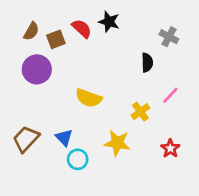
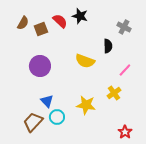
purple circle: (37, 69) -> (40, 66), moved
yellow semicircle: (89, 98) -> (85, 61), moved
yellow cross: (140, 112) -> (114, 93), moved
brown trapezoid: (26, 139) -> (33, 122), moved
red star: (170, 148) -> (125, 132), moved

